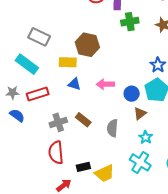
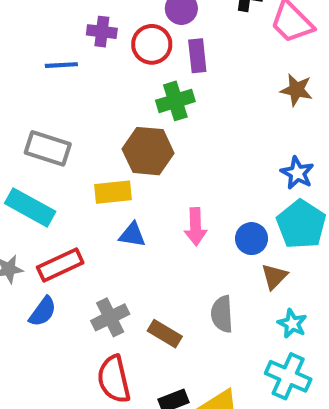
green cross: (130, 22) -> (175, 101), moved
pink arrow: (105, 84) -> (196, 227), turned -84
blue semicircle: (17, 115) -> (43, 312), moved, turned 98
brown rectangle: (83, 120) -> (165, 334), moved

